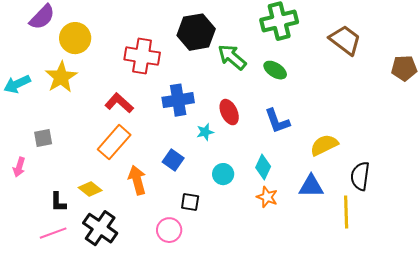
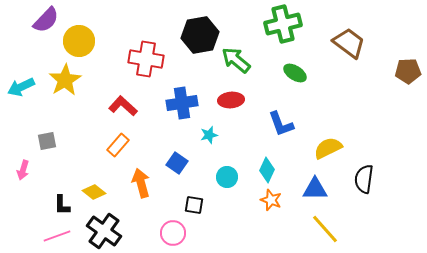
green ellipse: (275, 70) -> (295, 73), moved
red ellipse: (229, 112) -> (231, 100), moved, turned -70
orange rectangle: (114, 142) -> (118, 145), size x0.7
yellow line: (346, 212) -> (325, 229), moved, turned -40

